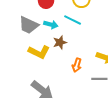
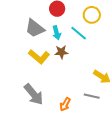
cyan arrow: (51, 25) -> (57, 33), turned 48
orange arrow: (77, 65) -> (65, 104), moved

